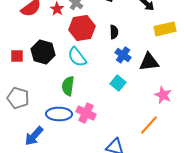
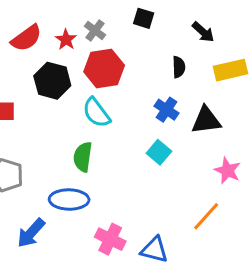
black semicircle: (114, 32) -> (179, 67), moved
black hexagon: (43, 52) -> (52, 81), moved
pink cross: (86, 113) -> (110, 239), moved

